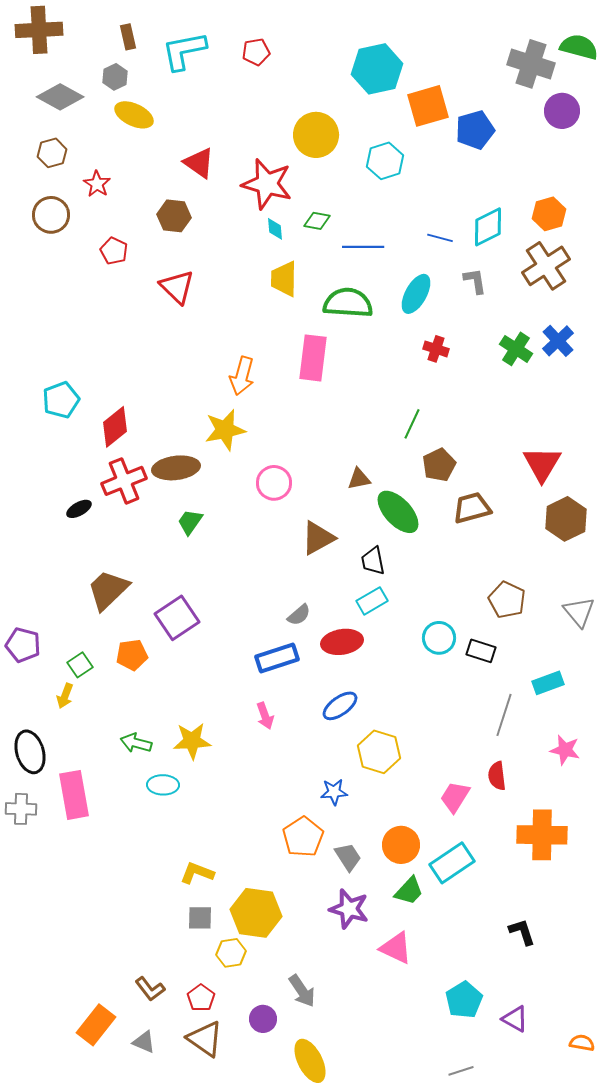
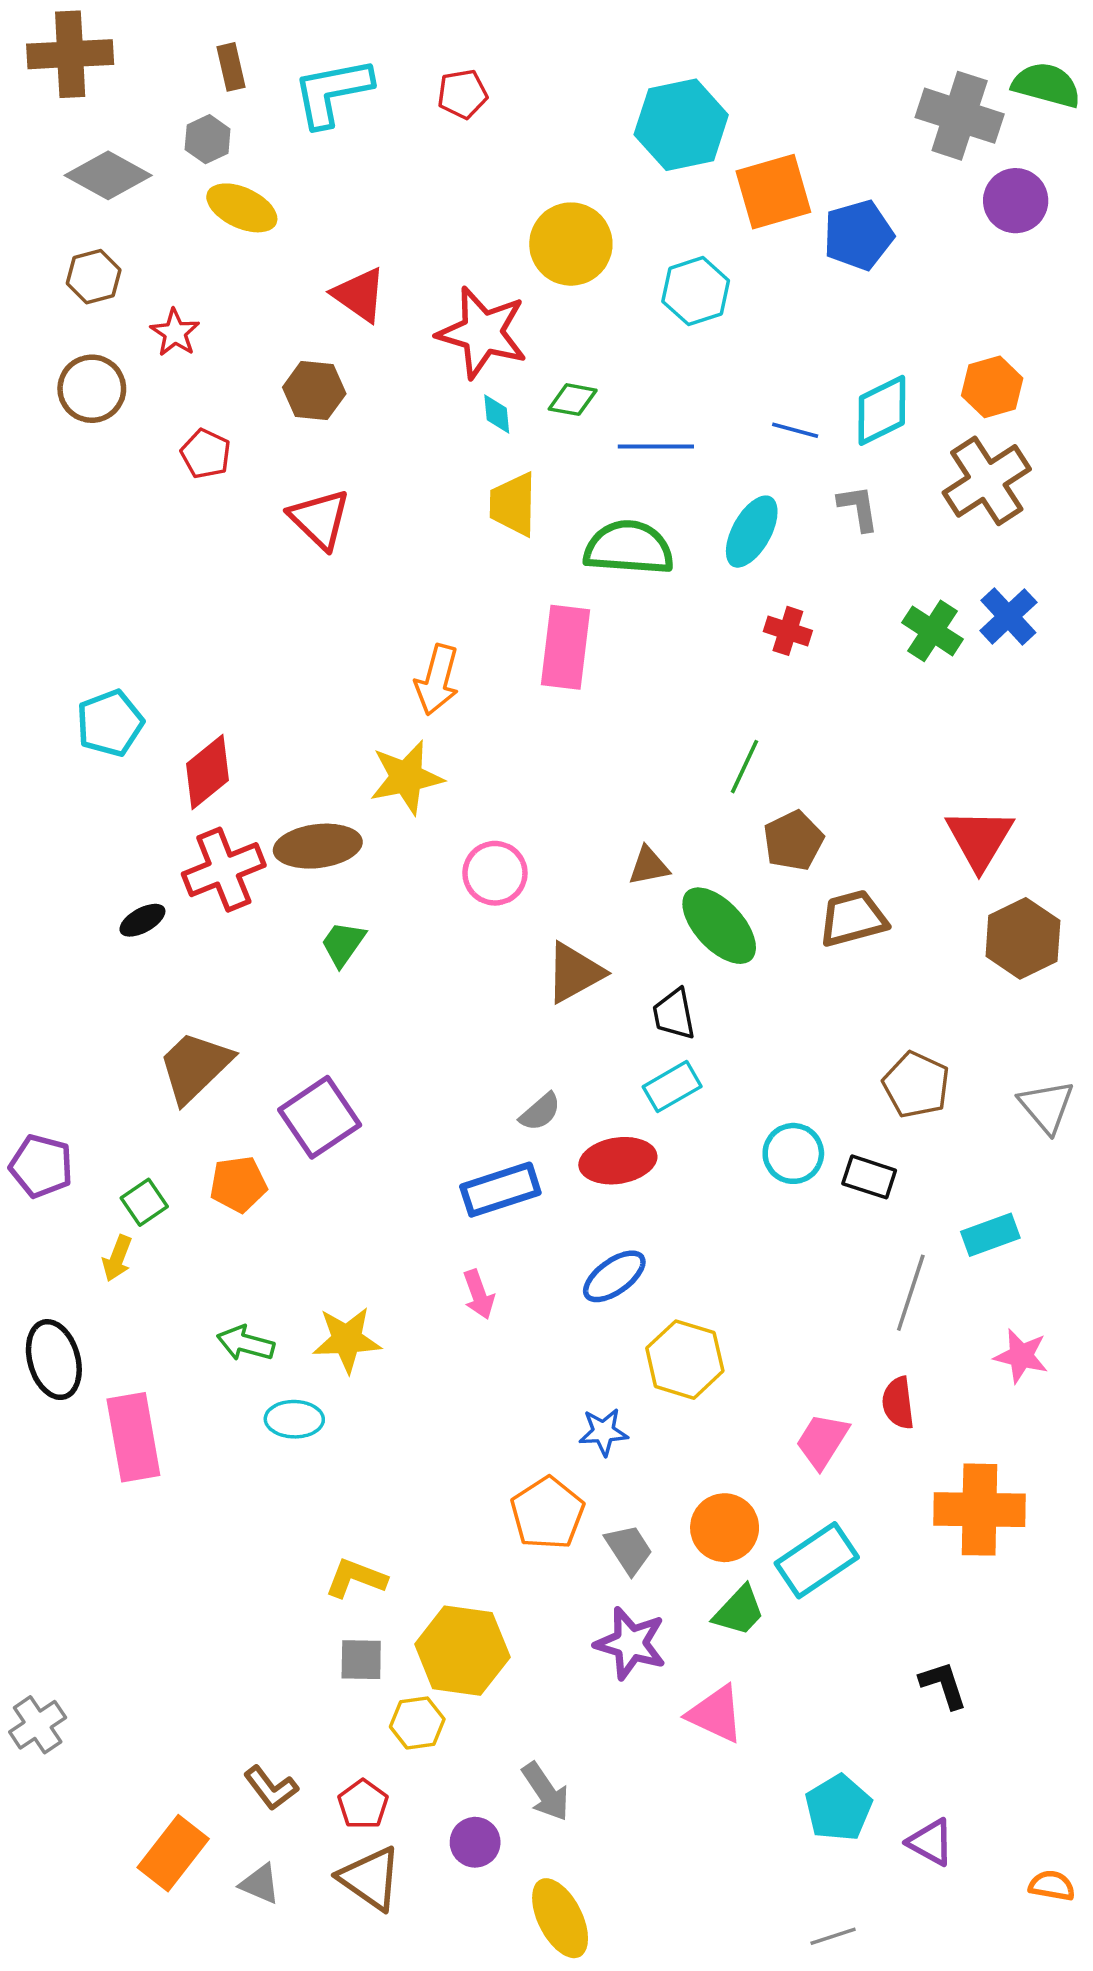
gray cross: (21, 809) -> (38, 1725), moved, turned -36

